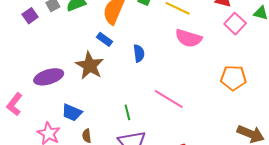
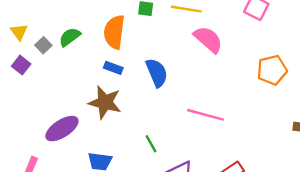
pink semicircle: (189, 38) -> (208, 39), turned -140
blue semicircle: (139, 53) -> (157, 73), size x1.4
green line: (127, 112) -> (151, 144), moved

